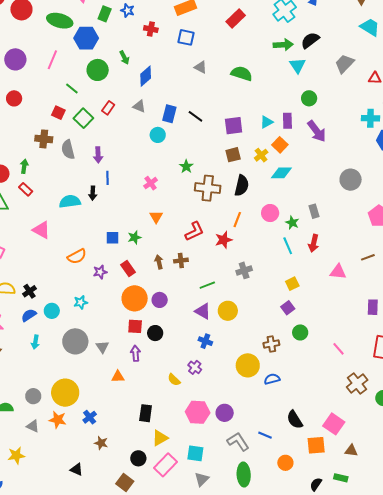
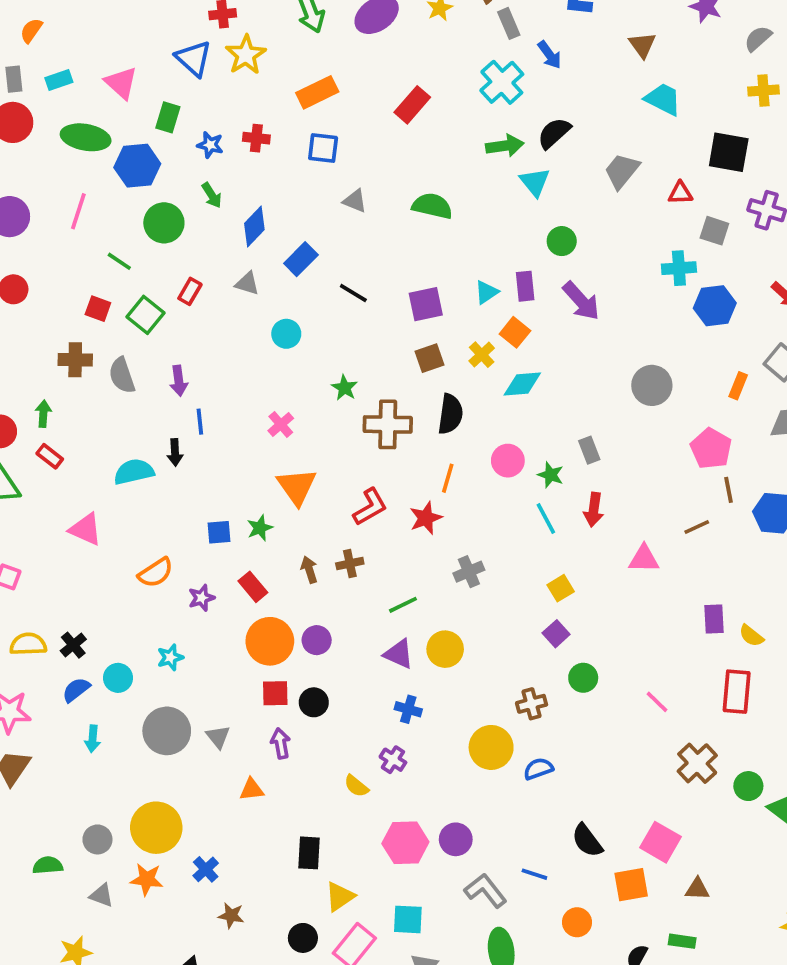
blue star: (128, 10) -> (210, 145), moved
blue rectangle: (169, 114) -> (301, 259), moved, turned 36
orange triangle: (156, 217) -> (297, 487), size x1.6

